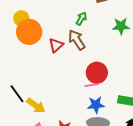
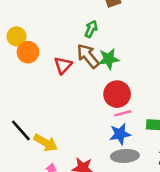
green star: (121, 26) -> (109, 59), moved
orange circle: (29, 32) -> (28, 52), size x0.7
pink line: (92, 85) -> (123, 113), moved

